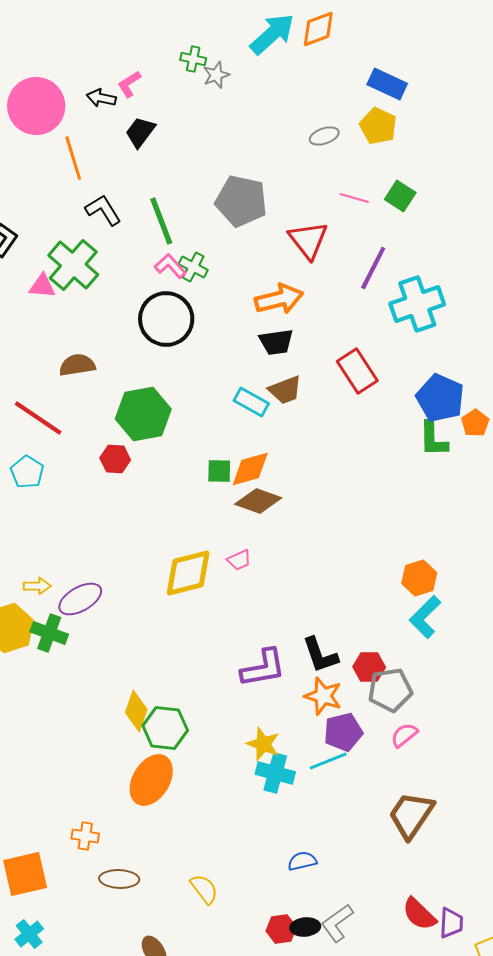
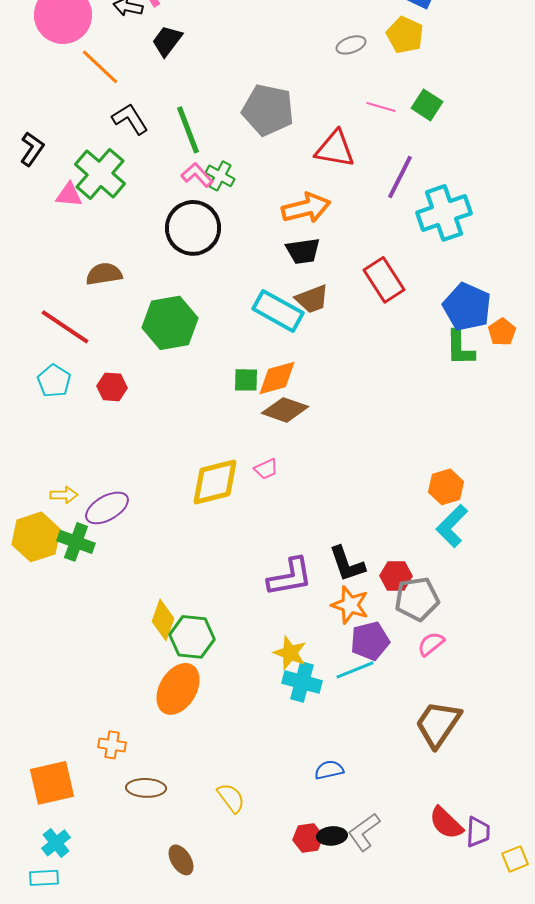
orange line: (73, 158) -> (100, 67), turned -30
red triangle: (308, 240) -> (335, 149), turned -42
cyan rectangle: (251, 402) -> (278, 311), size x1.4
red hexagon: (115, 459) -> (112, 387), moved

